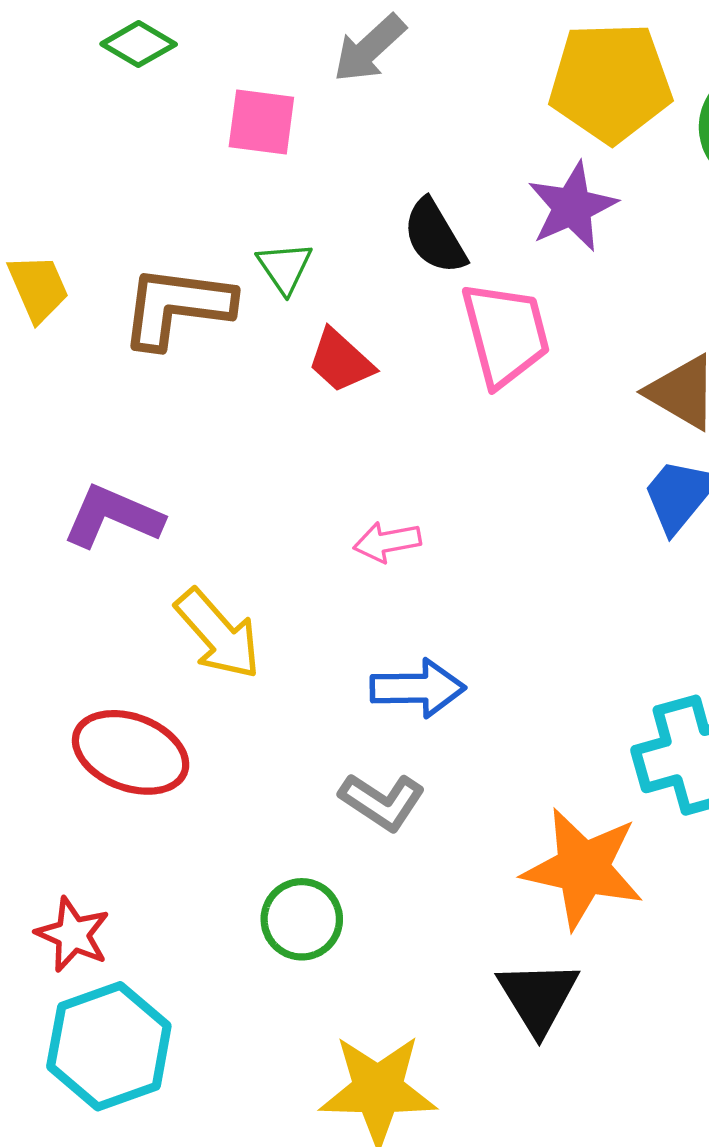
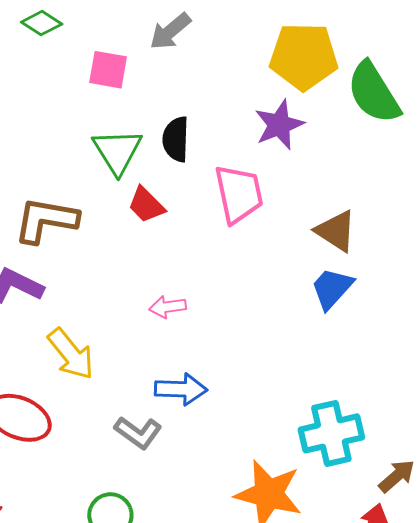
black semicircle: (435, 236) -> (176, 139), moved, turned 30
green triangle: (285, 267) -> (117, 151), size x1.6
brown L-shape: (177, 307) -> (46, 220), moved
gray L-shape: (382, 802) -> (138, 433), moved

